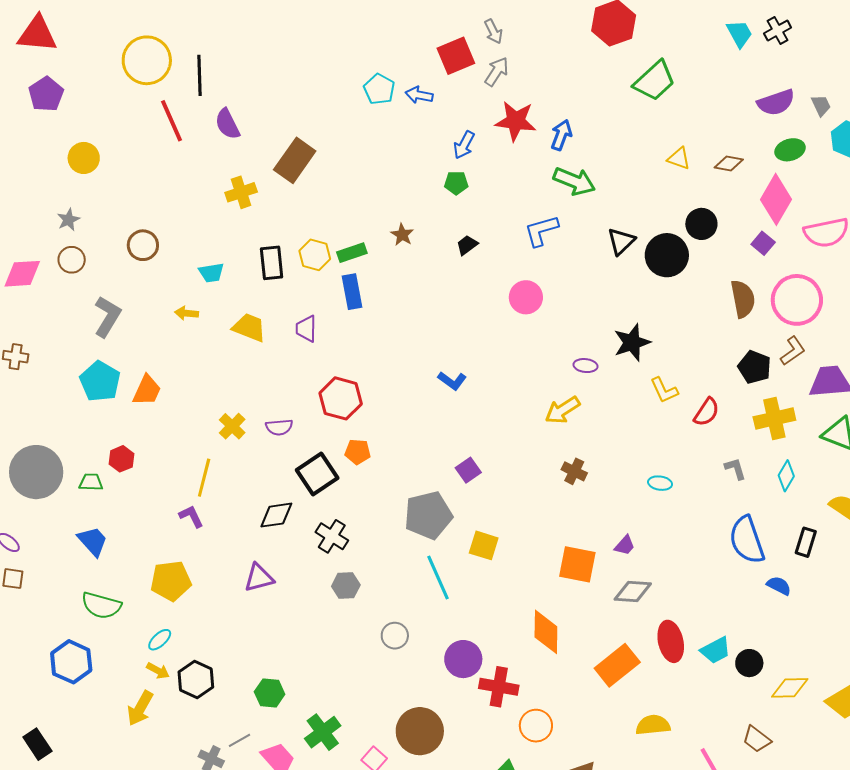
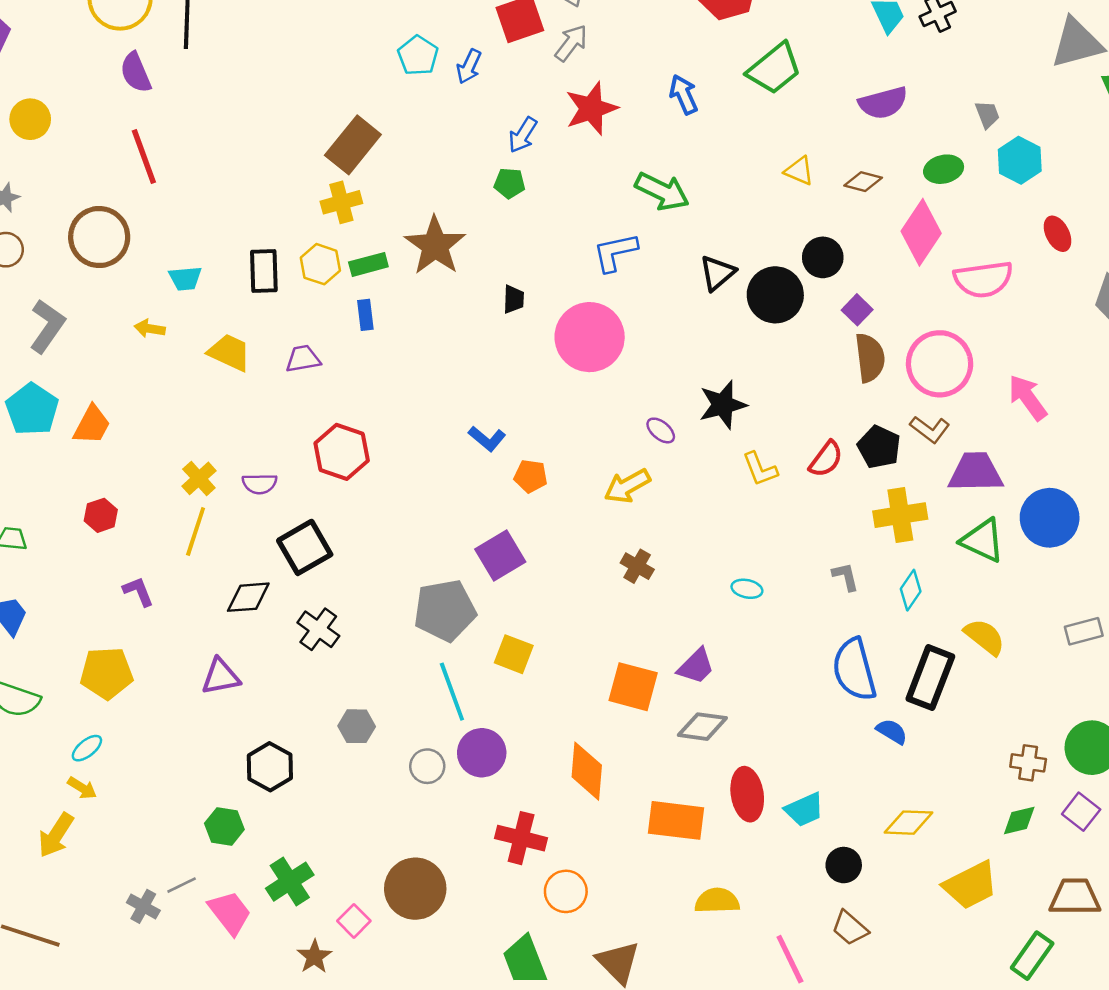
blue arrow: (419, 95) -> (469, 67), turned -80
purple semicircle: (776, 102) -> (883, 103), moved
red line: (172, 121) -> (144, 156), moved
red star: (516, 121) -> (591, 108), turned -30
purple semicircle: (227, 124) -> (136, 73), moved
blue arrow: (561, 135) -> (684, 94), moved, turned -48
brown rectangle: (295, 160) -> (353, 145), moved
yellow cross: (241, 192) -> (341, 202), moved
brown star: (402, 235) -> (435, 246), size x2.0
purple square: (763, 243) -> (857, 310), moved
brown circle: (143, 245) -> (99, 237), size x1.5
black trapezoid: (467, 245) -> (514, 299), moved, turned 125
blue rectangle: (352, 292) -> (365, 315), size x0.7
pink circle: (526, 297) -> (590, 337), size x1.6
purple trapezoid: (306, 329) -> (303, 359), turned 76
brown L-shape: (793, 351) -> (930, 429), turned 68
purple ellipse: (585, 366) -> (661, 430), turned 30
red semicircle: (707, 412) -> (826, 459), moved
orange pentagon: (358, 452) -> (531, 476), moved
red hexagon: (121, 459) -> (101, 515), moved
purple square: (468, 470) -> (500, 555), size x1.5
yellow line: (204, 478) -> (196, 531), moved
black rectangle: (806, 542) -> (930, 678), size x1.6
purple trapezoid: (625, 545) -> (696, 666), size x1.4
gray hexagon: (346, 586) -> (357, 726), moved
gray circle: (395, 636) -> (427, 766), moved
purple circle: (463, 659) -> (482, 753), moved
black circle: (749, 663) -> (844, 865), moved
orange rectangle: (617, 665) -> (676, 820), turned 42
black hexagon: (196, 679) -> (270, 767), moved
yellow diamond: (790, 688) -> (908, 823), moved

